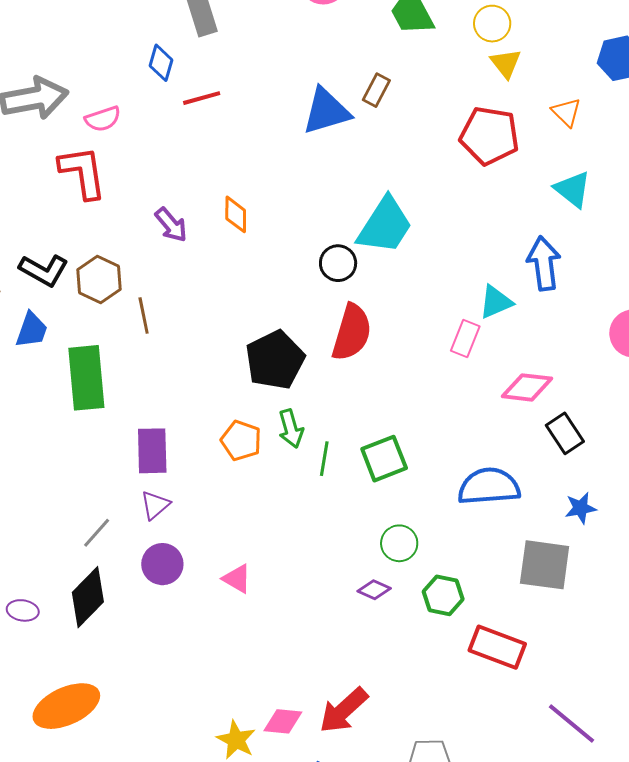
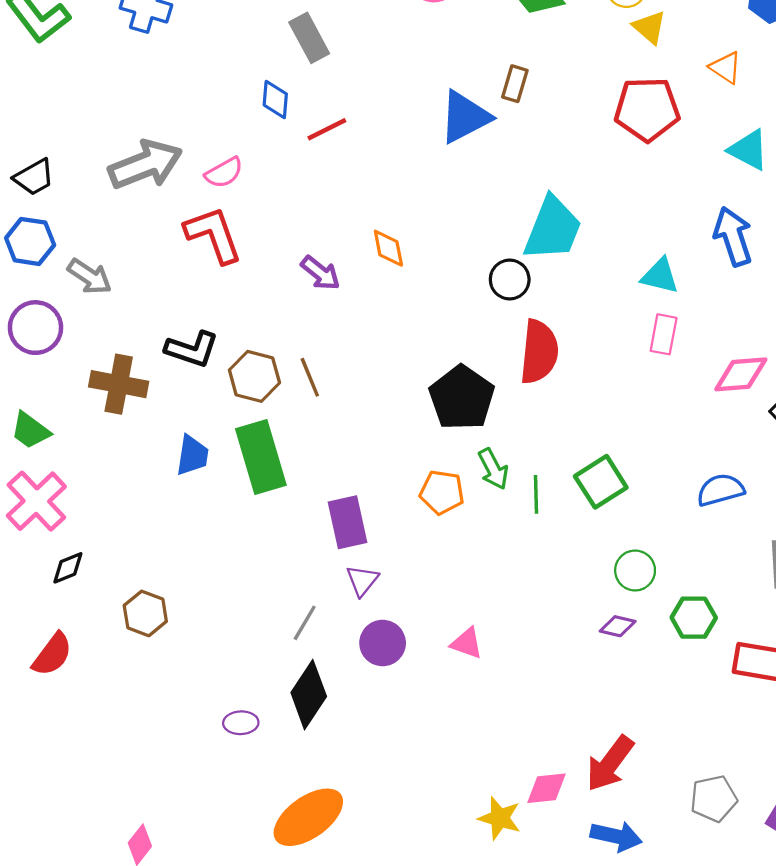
brown hexagon: (99, 280) -> (254, 376), moved
cyan triangle: (496, 302) -> (660, 276), moved, turned 48
blue trapezoid: (32, 330) -> (192, 455), moved
blue semicircle: (489, 486) -> (720, 490), size x0.7

